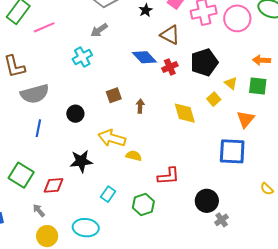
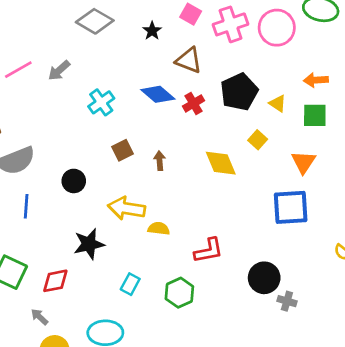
gray arrow: (99, 30) -> (59, 70), moved
cyan cross: (82, 57) -> (101, 102), moved
yellow triangle: (231, 83) -> (278, 104), moved
gray cross: (222, 220) -> (287, 301), turned -32

